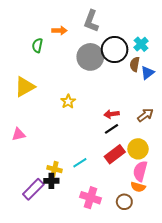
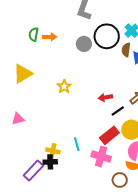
orange arrow: (60, 31) -> (50, 37), moved
gray circle: (90, 57) -> (84, 44), size x0.6
black line: (112, 129) -> (118, 111), moved
cyan line: (80, 163) -> (77, 144), turned -72
pink cross: (90, 198) -> (101, 157), moved

